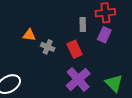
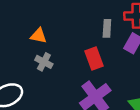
gray cross: (48, 47) -> (44, 62), moved

